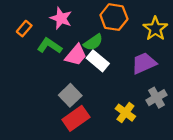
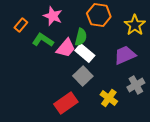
green semicircle: (93, 42) -> (81, 37), turned -42
gray square: (70, 95) -> (83, 76), moved

